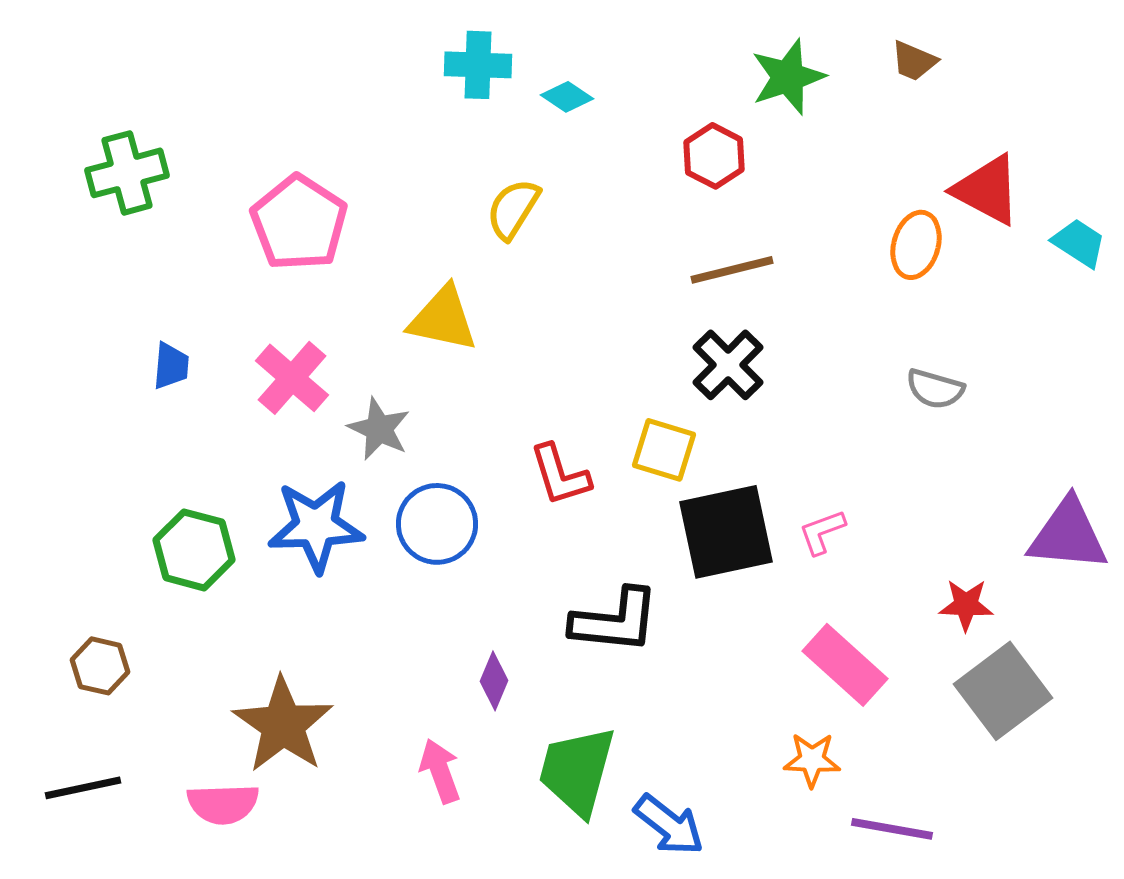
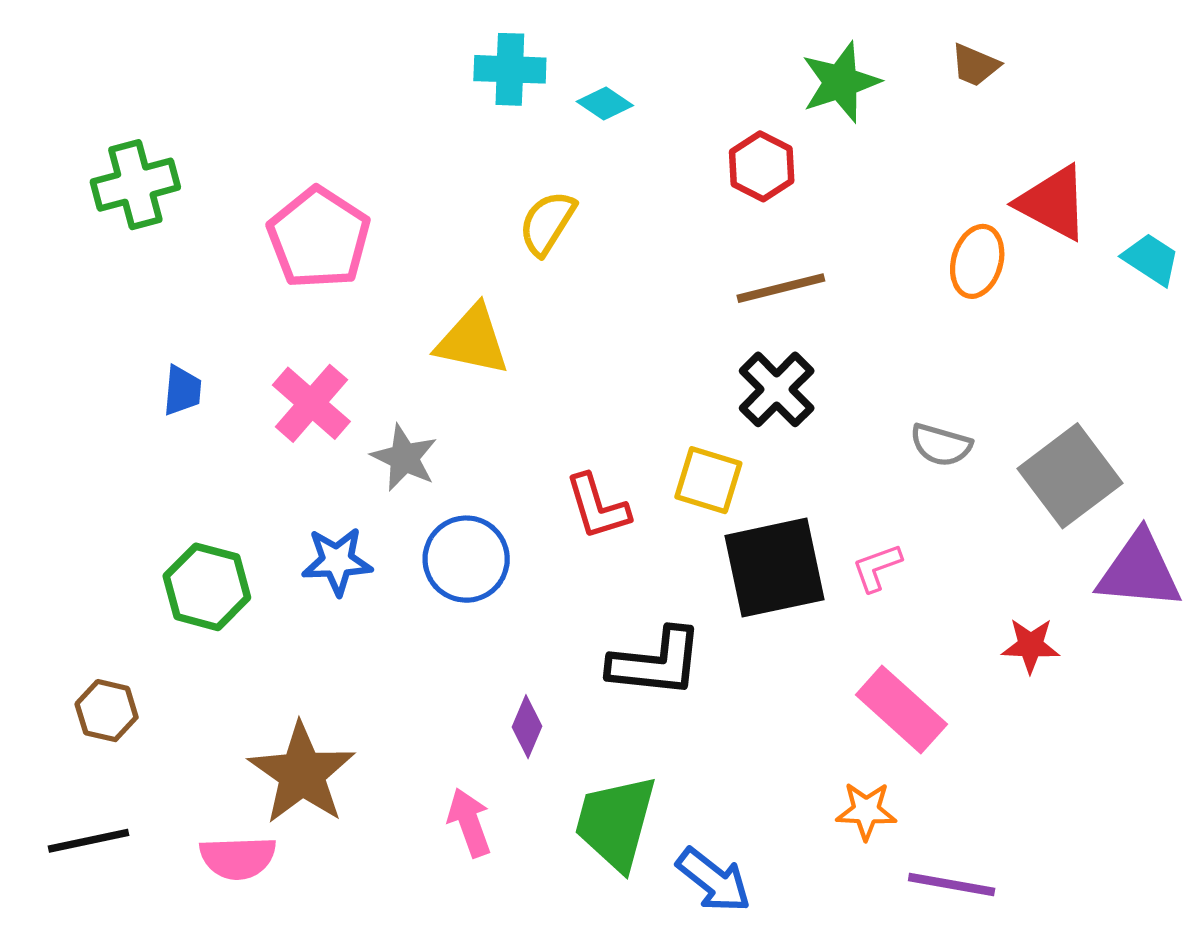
gray semicircle: (935, 389) -> (941, 445), moved
blue star: (316, 526) -> (337, 561), size x0.7
gray square: (1003, 691) -> (1070, 476), moved

